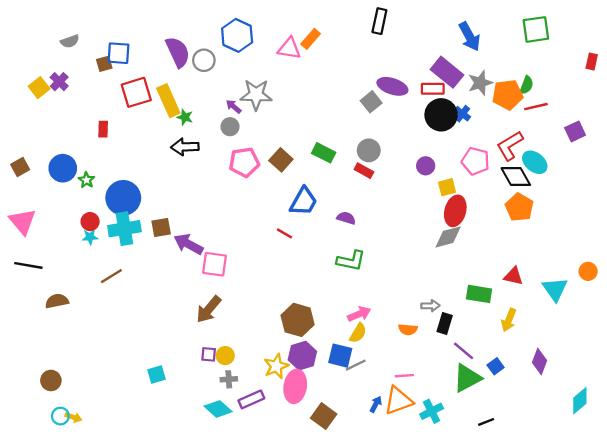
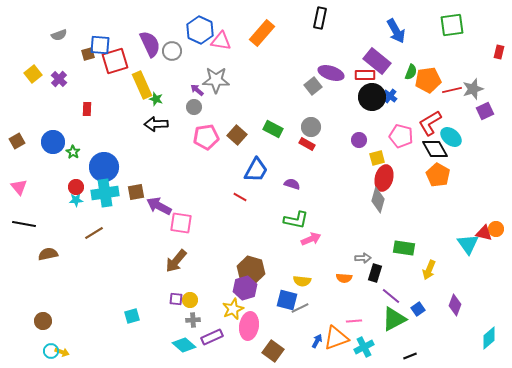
orange rectangle: (311, 39) -> (262, 33), size x1.5
pink triangle: (289, 48) -> (221, 41), moved
purple cross: (59, 82) -> (59, 79), moved
gray star: (480, 83) -> (473, 89), moved
green semicircle: (526, 85) -> (411, 72), moved
red square: (136, 92) -> (115, 61), moved
pink triangle: (22, 222) -> (19, 187), size x0.7
gray diamond: (448, 237) -> (378, 200), turned -60
red triangle: (513, 276) -> (484, 233), moved
pink arrow: (359, 314) -> (311, 239), moved
yellow semicircle: (358, 333) -> (302, 281), turned 66
purple hexagon: (302, 356) -> (245, 288), moved
pink line: (404, 376) -> (354, 321), moved

